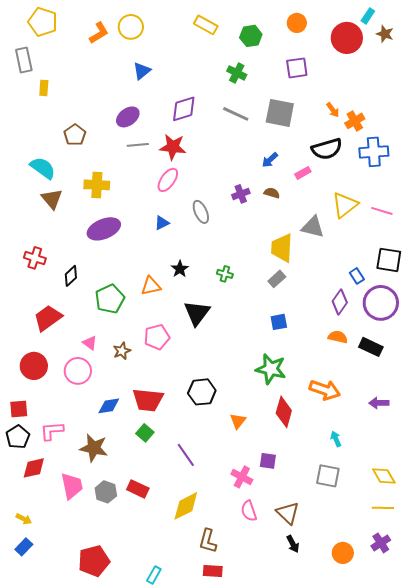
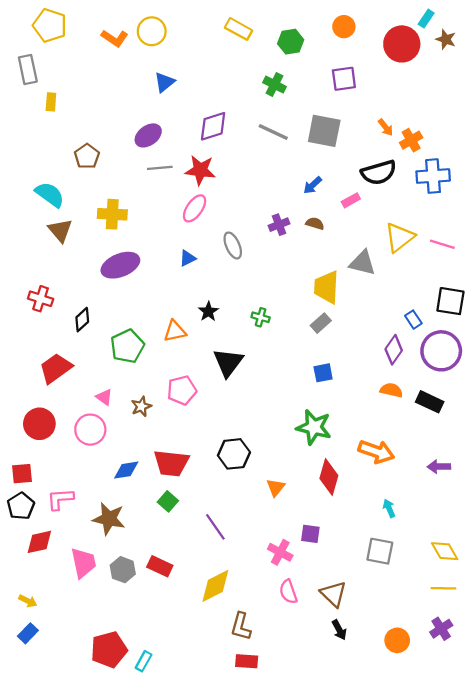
orange L-shape: (99, 33) -> (115, 38), turned 65
cyan rectangle: (154, 575) -> (144, 661), moved

